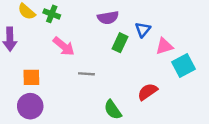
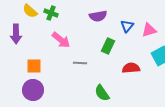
green rectangle: (120, 43) -> (108, 46), moved
pink triangle: (164, 46) -> (149, 30), moved
red semicircle: (148, 92) -> (131, 68), moved, turned 30

